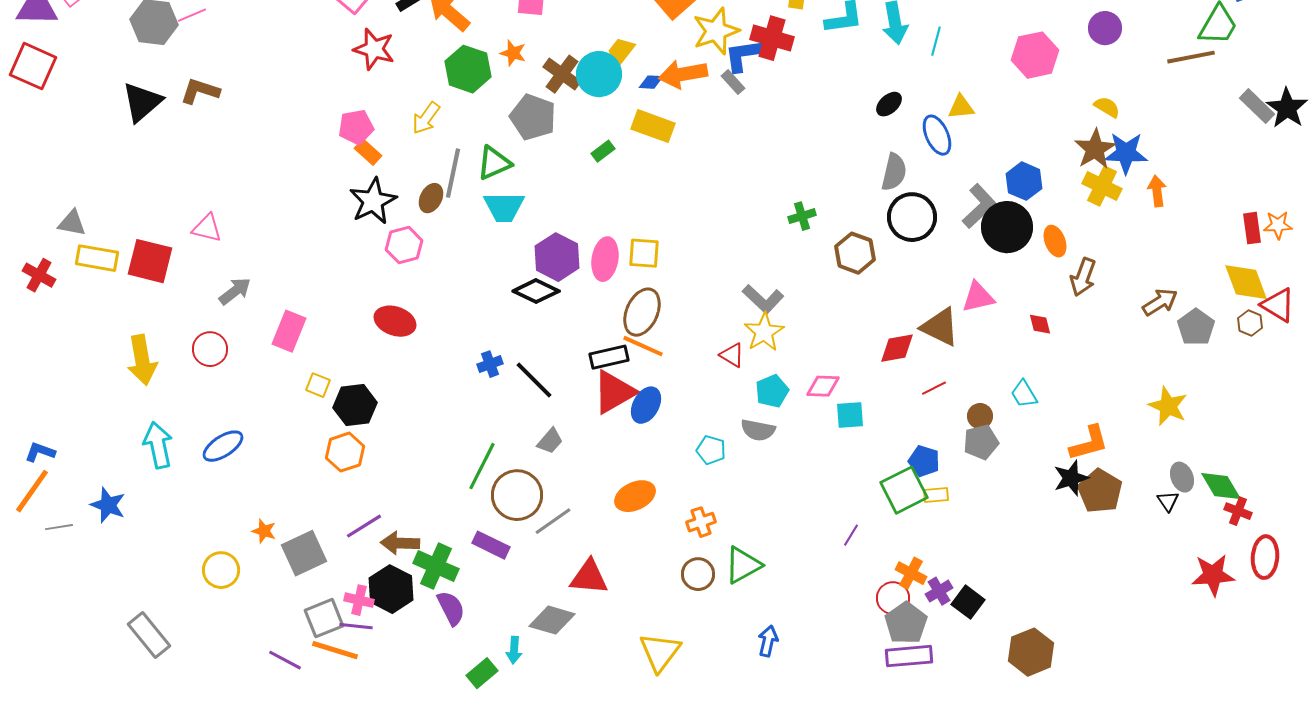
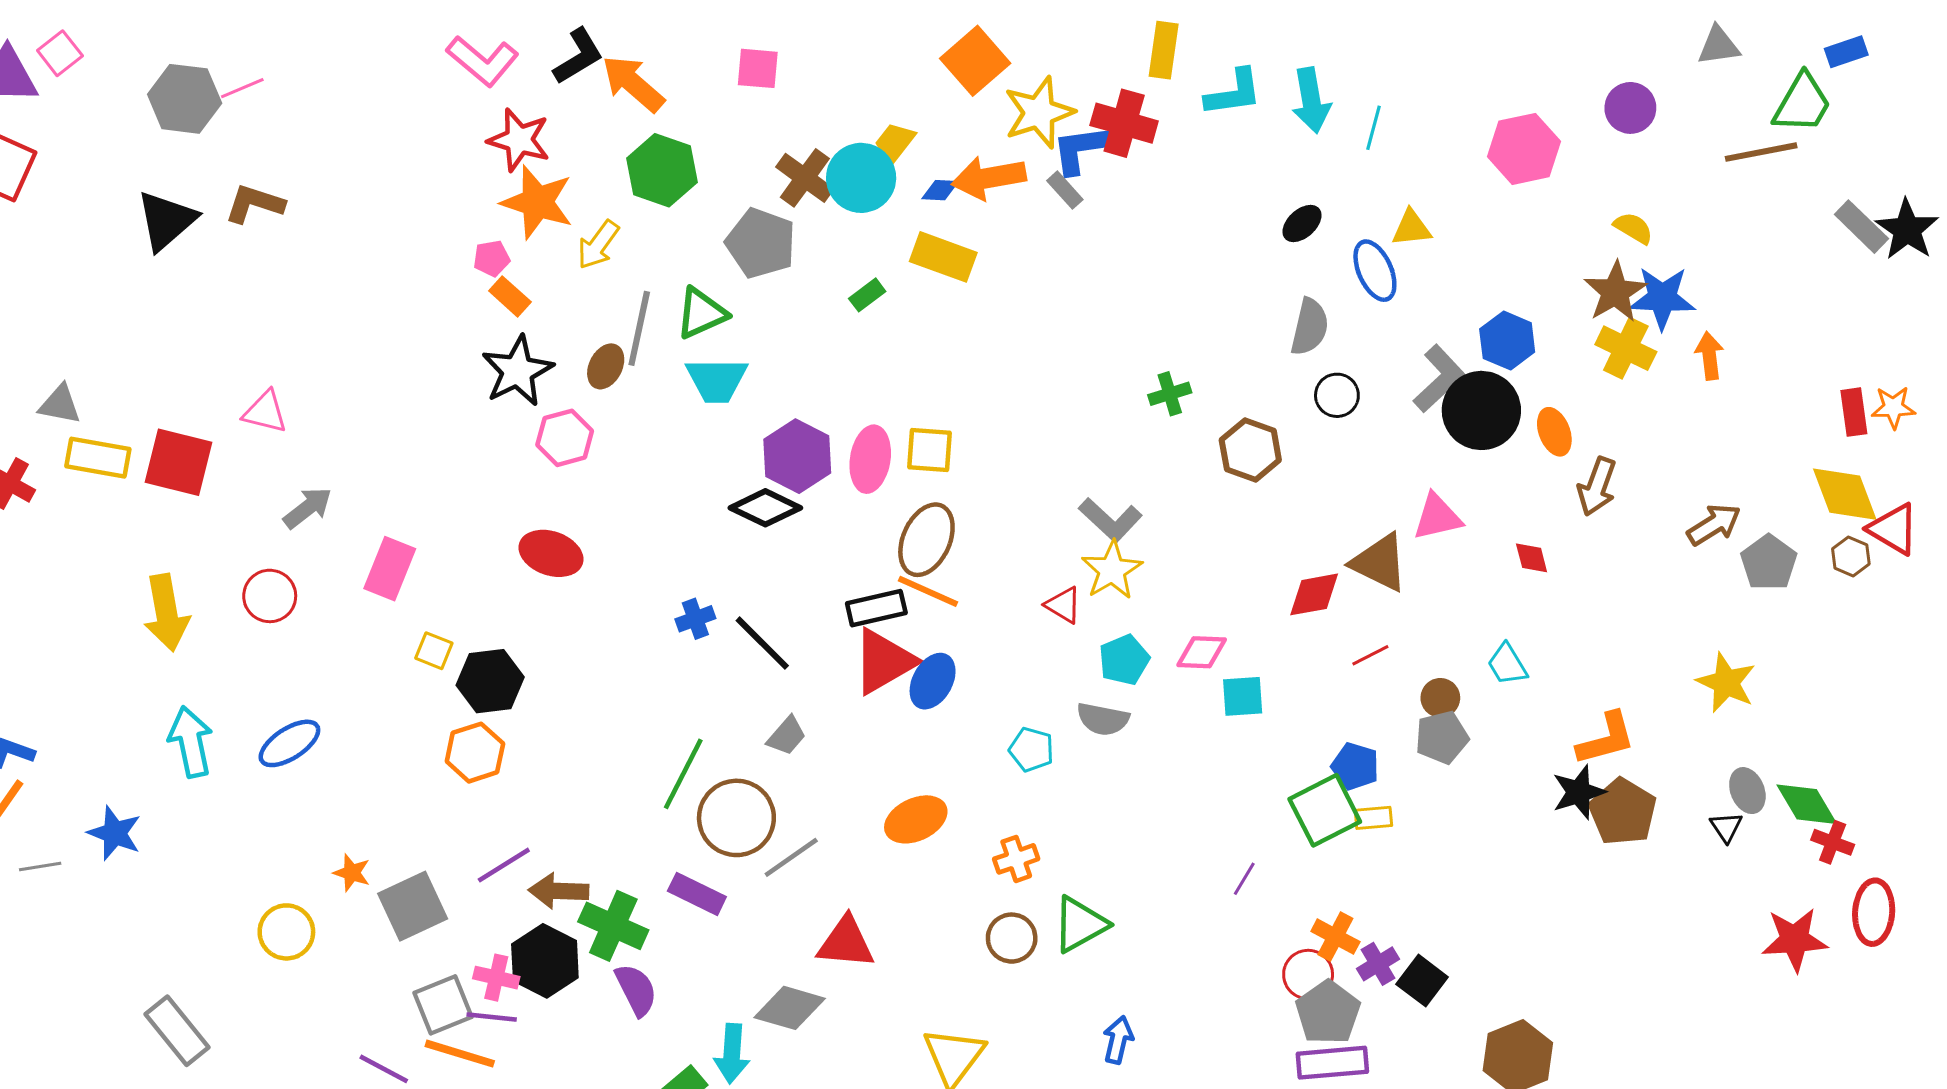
orange star: (513, 53) -> (537, 202), moved, size x1.8
pink pentagon: (356, 127) -> (492, 258), size x0.7
black circle: (912, 217) -> (1337, 395), size x0.6
cyan arrow: (514, 650) -> (732, 1054), size x1.4

